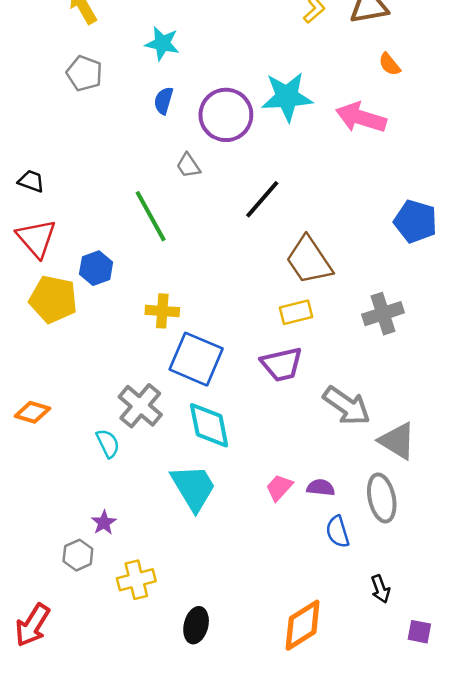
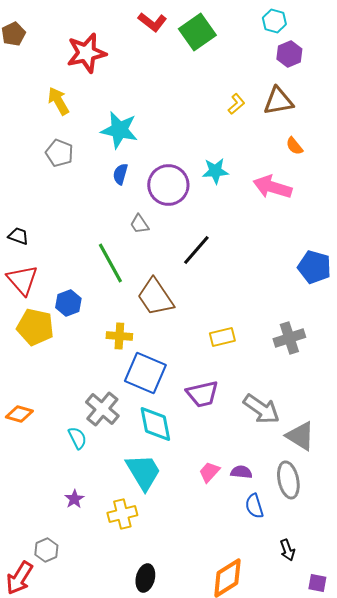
cyan star: (162, 44) -> (119, 130), size x1.4
cyan star: (287, 97) -> (215, 171), size x0.7
brown trapezoid: (309, 260) -> (155, 297), moved
purple trapezoid: (282, 364) -> (202, 394), moved
gray hexagon: (78, 555) -> (46, 550), moved
yellow cross: (136, 580) -> (122, 514), moved

